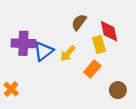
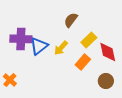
red diamond: (109, 31) -> (108, 52), moved
yellow rectangle: (99, 44) -> (89, 40), turned 63

